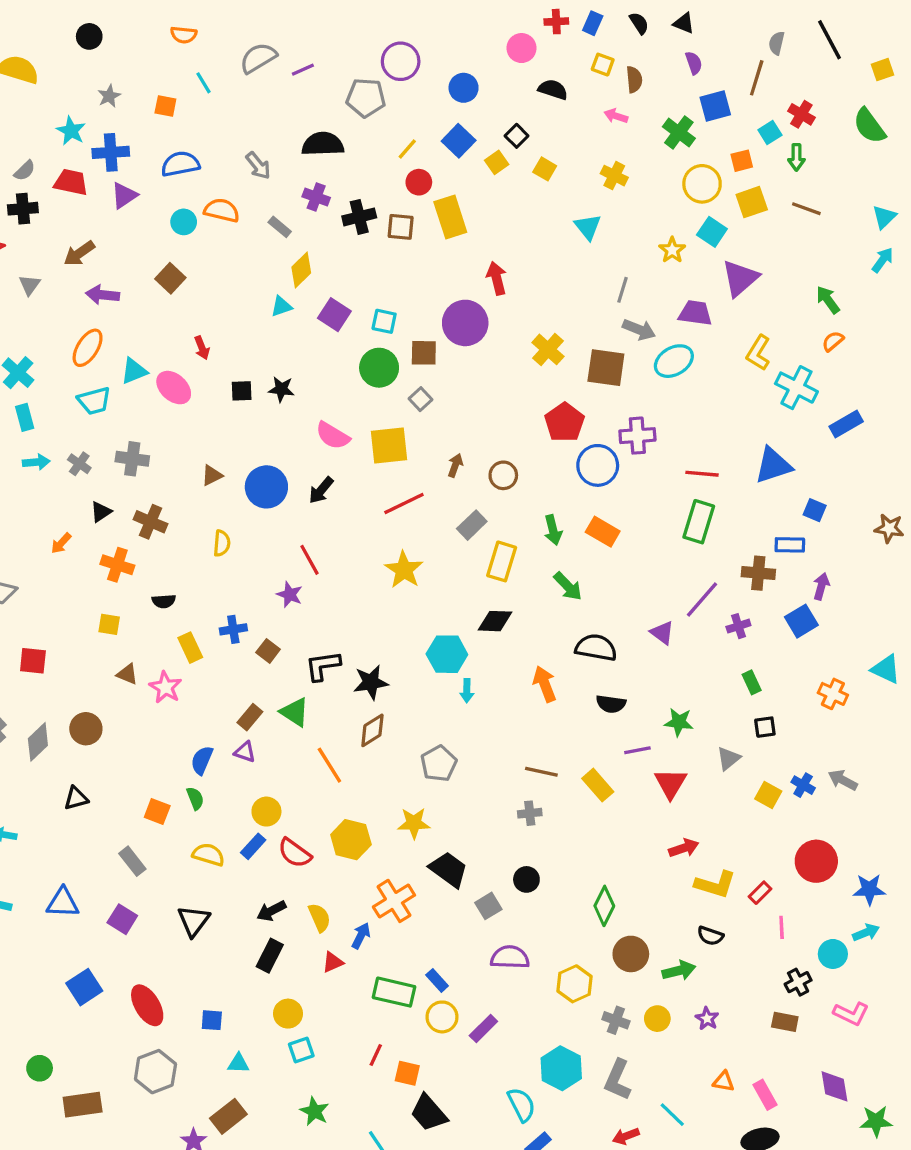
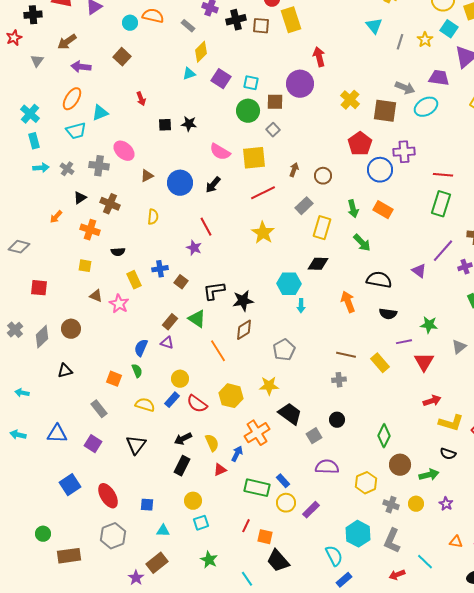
gray line: (623, 290) -> (400, 42), moved
pink ellipse: (174, 388) -> (124, 151), moved

